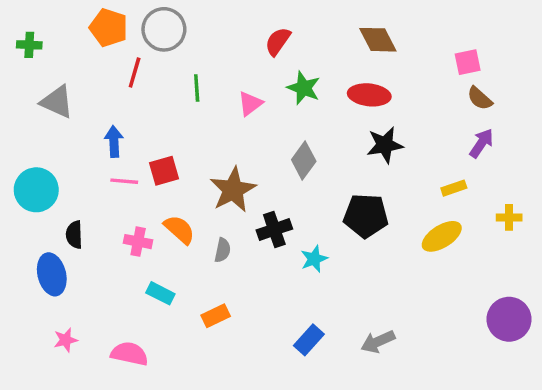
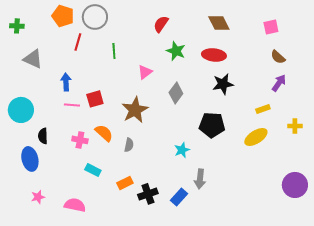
pink square: (468, 62) -> (271, 27), moved
pink triangle: (250, 104) -> (145, 72), moved
black cross: (274, 229) -> (148, 194), moved
gray arrow: (378, 342) -> (200, 179), moved, turned -60

